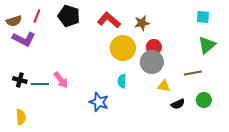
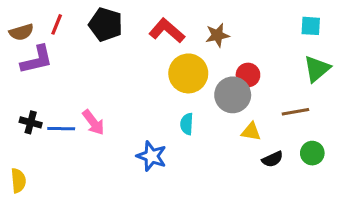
purple L-shape: (24, 39) -> (37, 60), turned -40
red circle: (154, 47) -> (248, 75), moved
yellow semicircle: (21, 117) -> (18, 181), moved

